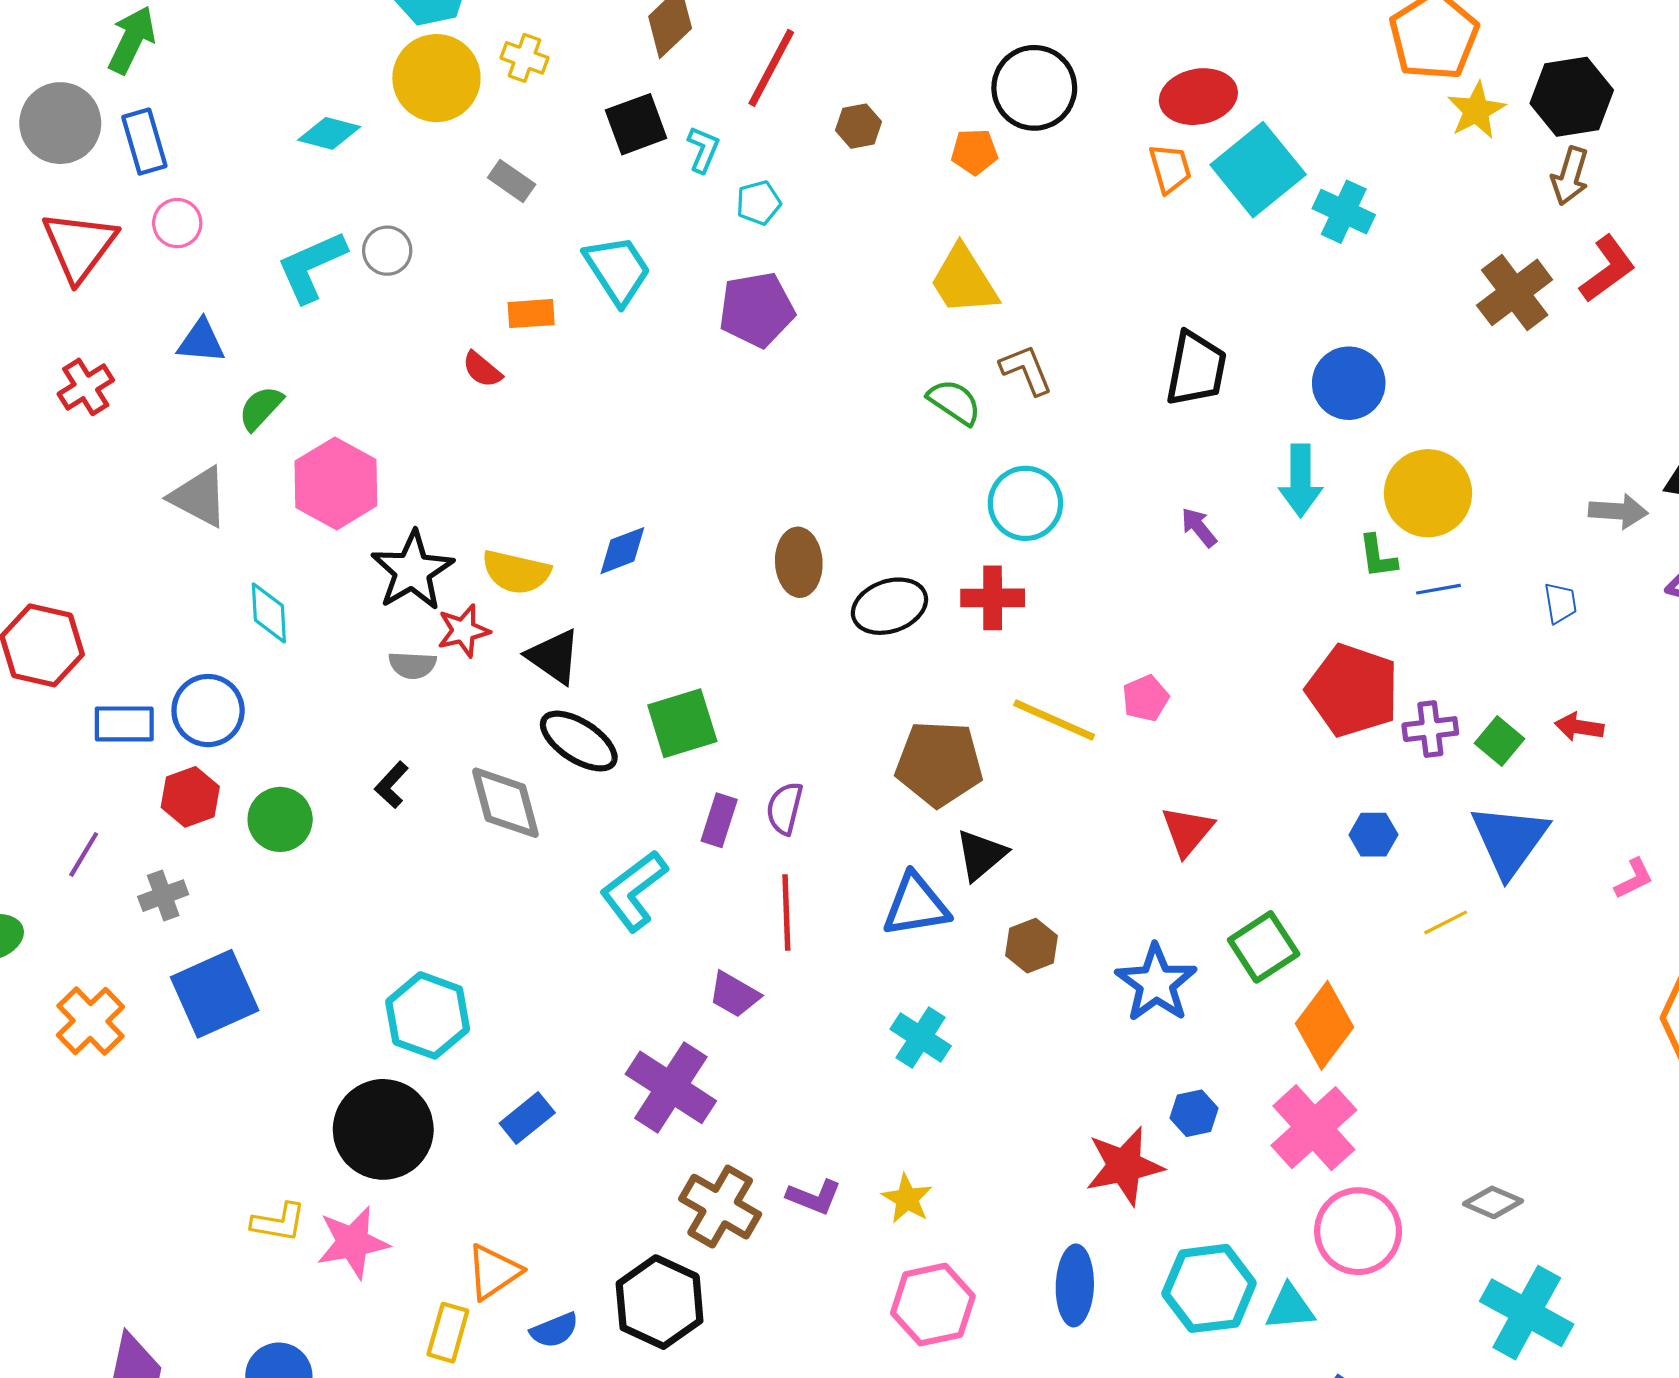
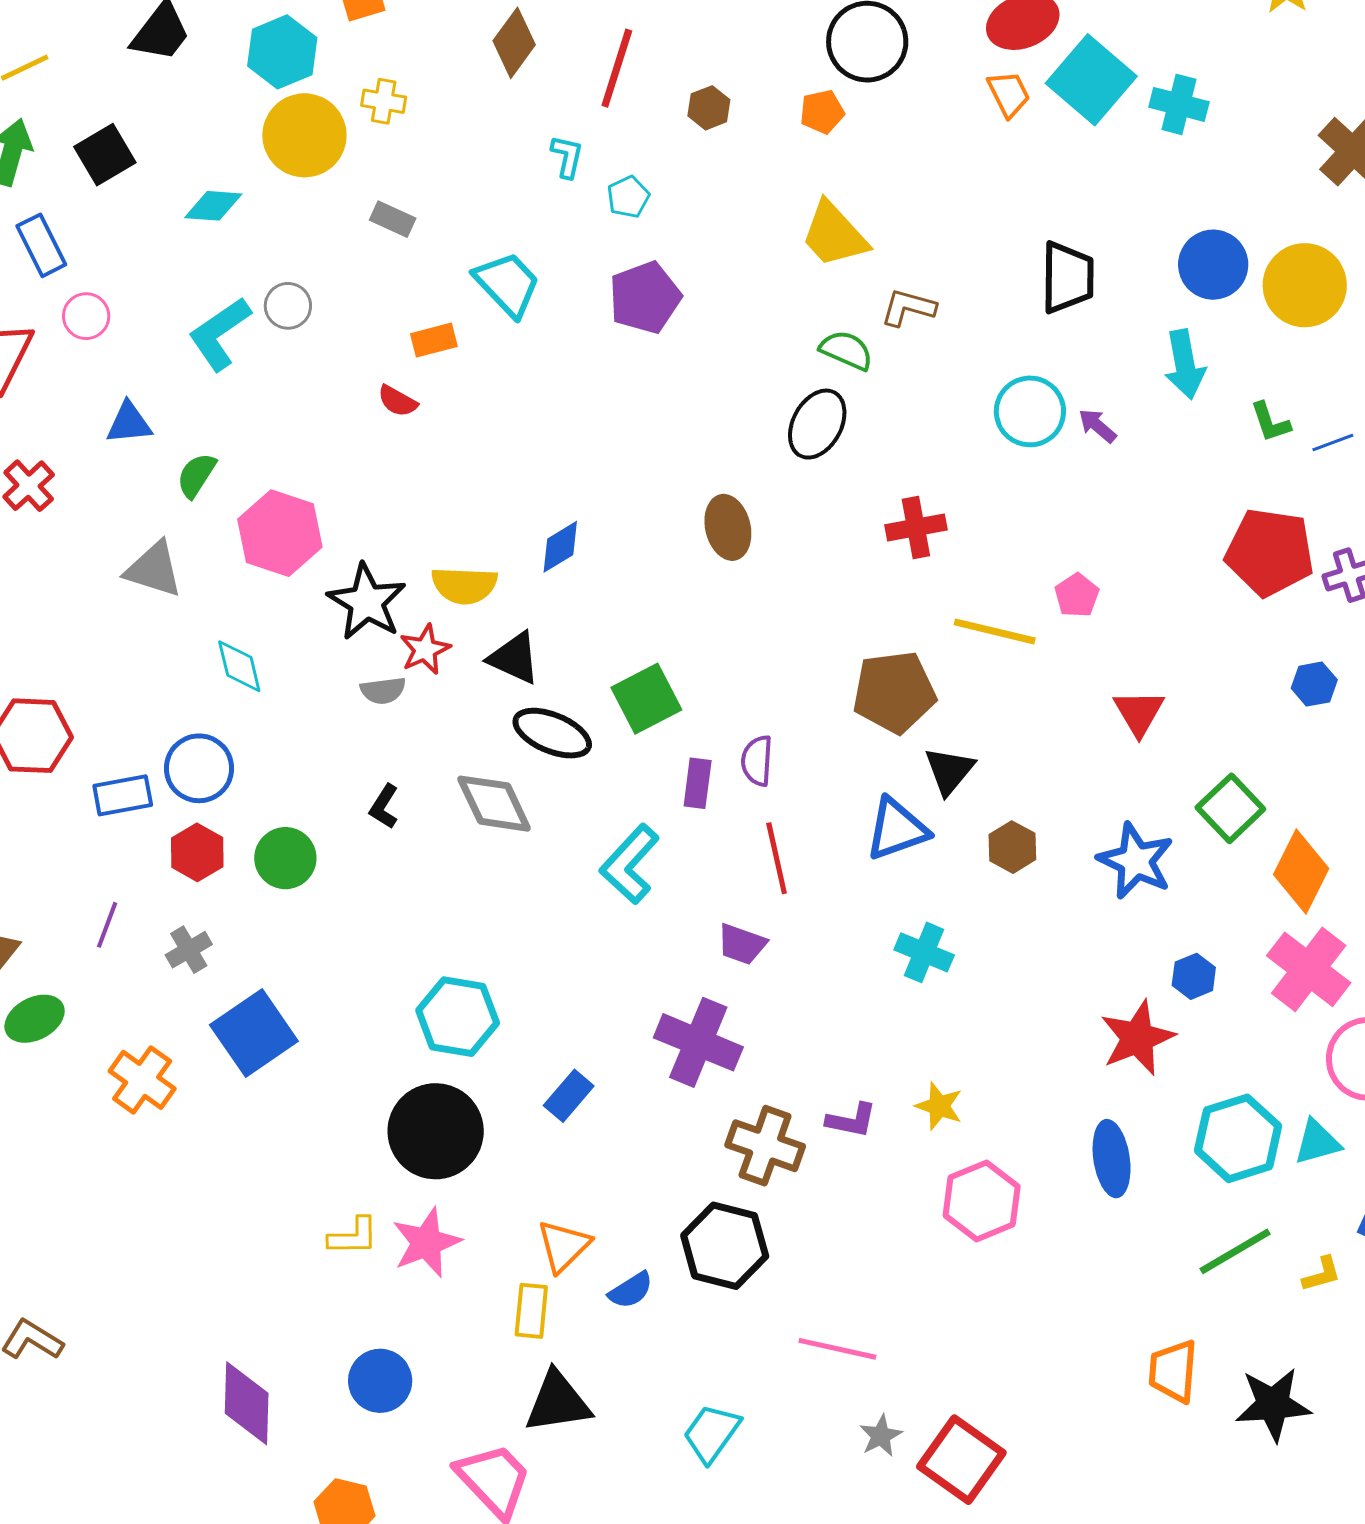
black square: (636, 124) -> (105, 155), moved
brown L-shape: (1026, 370) -> (908, 308), turned -42
yellow circle: (1428, 493) -> (1305, 285), moved
cyan circle: (1025, 503) -> (1030, 411), moved
black ellipse: (889, 606) -> (817, 424), moved, turned -32

